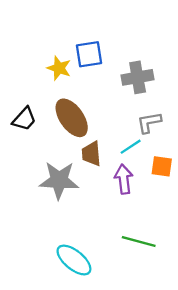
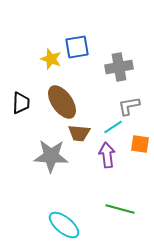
black trapezoid: (24, 119) -> (21, 103), turned -40
brown trapezoid: (91, 154) -> (79, 133), turned -80

